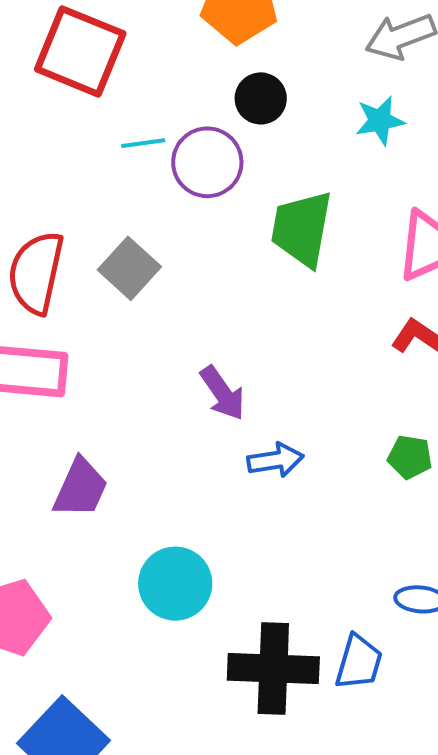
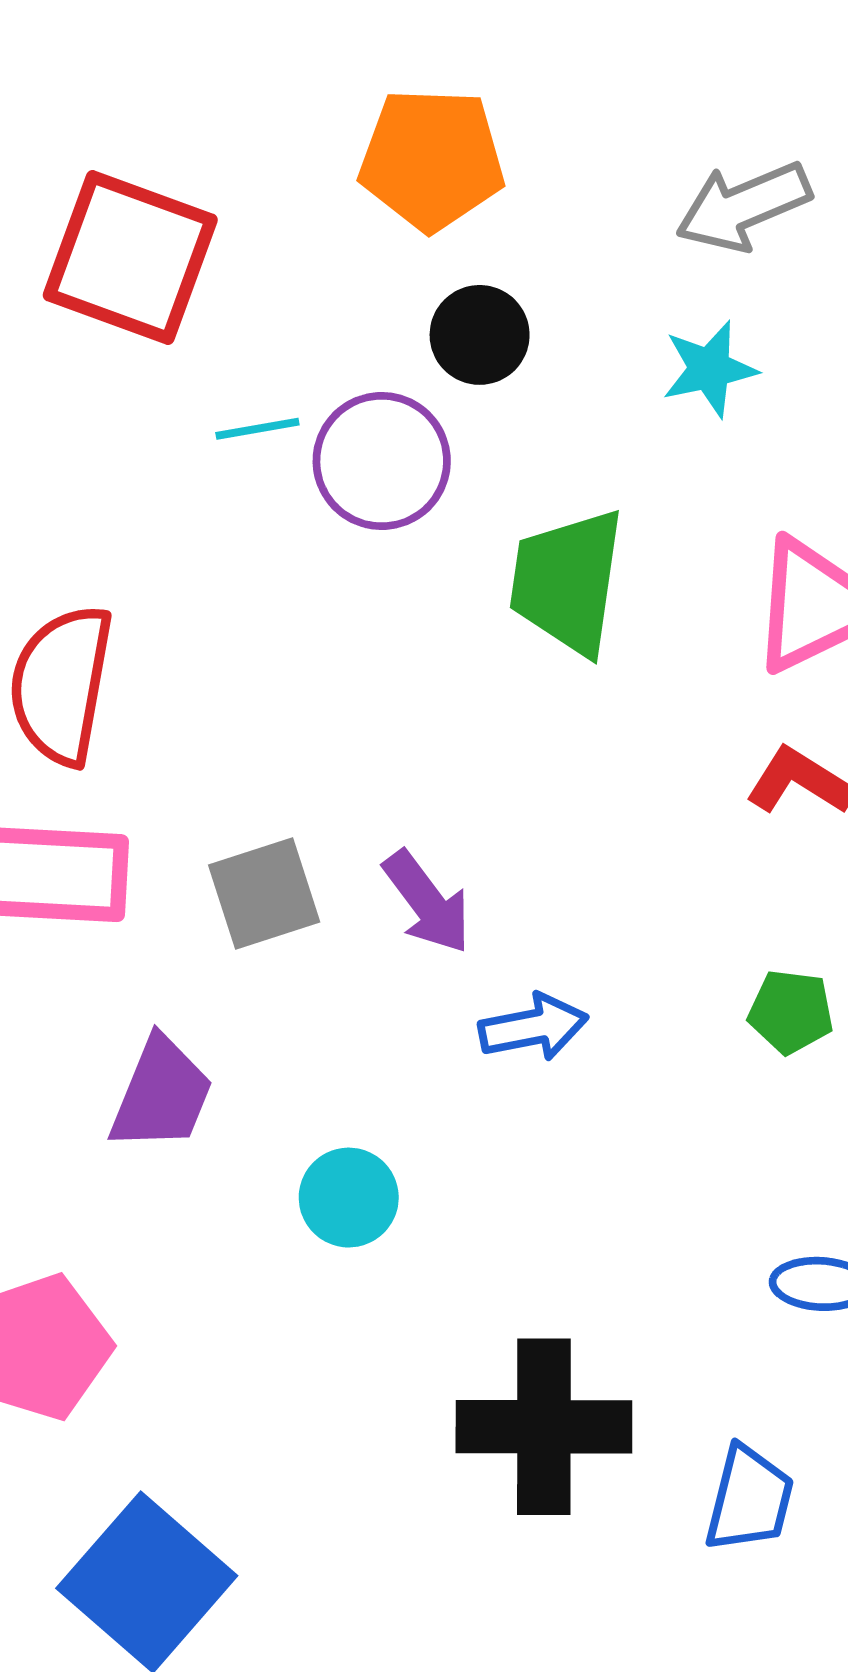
gray square: (129, 268) -> (264, 893), moved, turned 32
cyan circle: (175, 584) -> (349, 1198), moved, size x0.7
blue trapezoid: (359, 662) -> (749, 1499), moved

